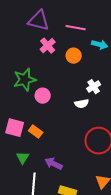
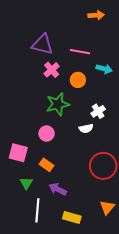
green star: (25, 80) -> (58, 104), moved
pink circle: (43, 96) -> (47, 134), moved
orange rectangle: (36, 132) -> (47, 165), moved

